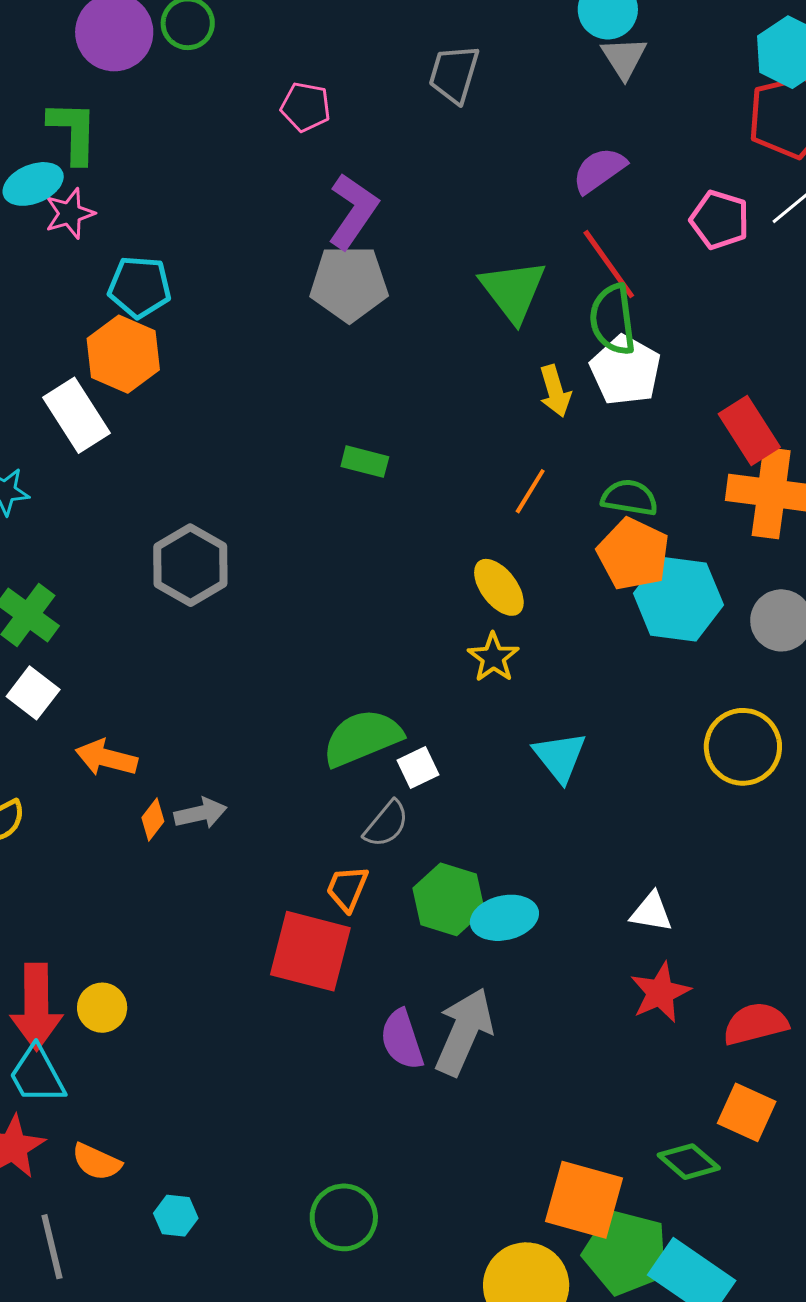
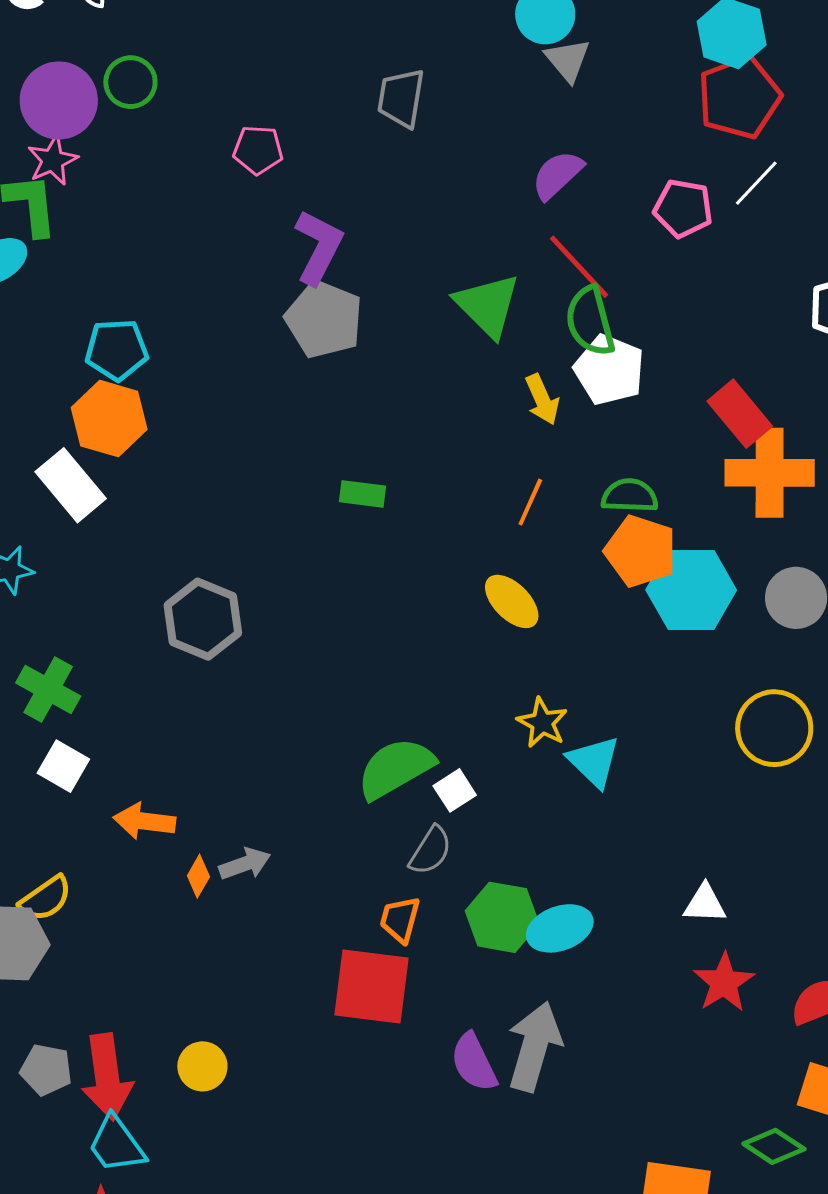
pink star: (70, 213) -> (53, 160), moved
gray pentagon: (349, 283) -> (324, 319), turned 30
yellow star: (493, 657) -> (542, 723), moved
yellow circle: (102, 1008) -> (202, 1066), moved

